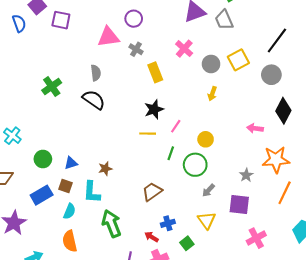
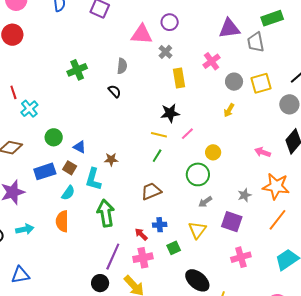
black semicircle: (94, 100) -> (115, 91), size x0.6
green line: (171, 153) -> (157, 156), moved
blue triangle: (71, 163) -> (80, 147), turned 32

